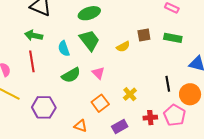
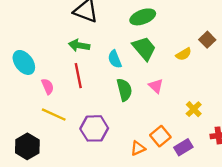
brown square: (144, 35) -> (207, 40), turned -32
green semicircle: (71, 75) -> (124, 90), turned -72
orange square: (100, 103) -> (160, 136), moved
orange triangle: (81, 126) -> (138, 148), turned -40

